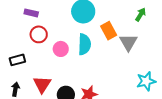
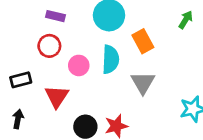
purple rectangle: (31, 13) -> (55, 16), moved
gray triangle: (128, 42) -> (143, 83), moved
red triangle: (42, 84) -> (57, 96), moved

